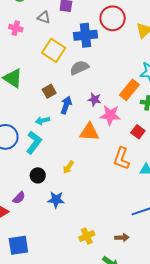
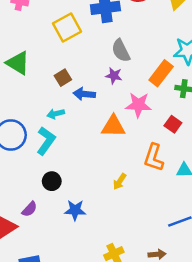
yellow square: (54, 50) -> (67, 27), turned 30
gray semicircle: (79, 68) -> (121, 51), moved, turned -90
purple star: (94, 99) -> (114, 76), moved
blue arrow: (66, 105) -> (84, 94), turned -102
yellow arrow: (68, 167) -> (120, 181), moved

